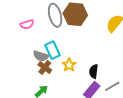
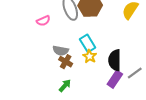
cyan rectangle: (53, 50) -> (88, 43), moved
black semicircle: (94, 71) -> (115, 60), size x1.5

